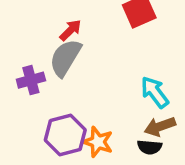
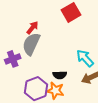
black semicircle: (150, 147) -> (60, 75), moved

